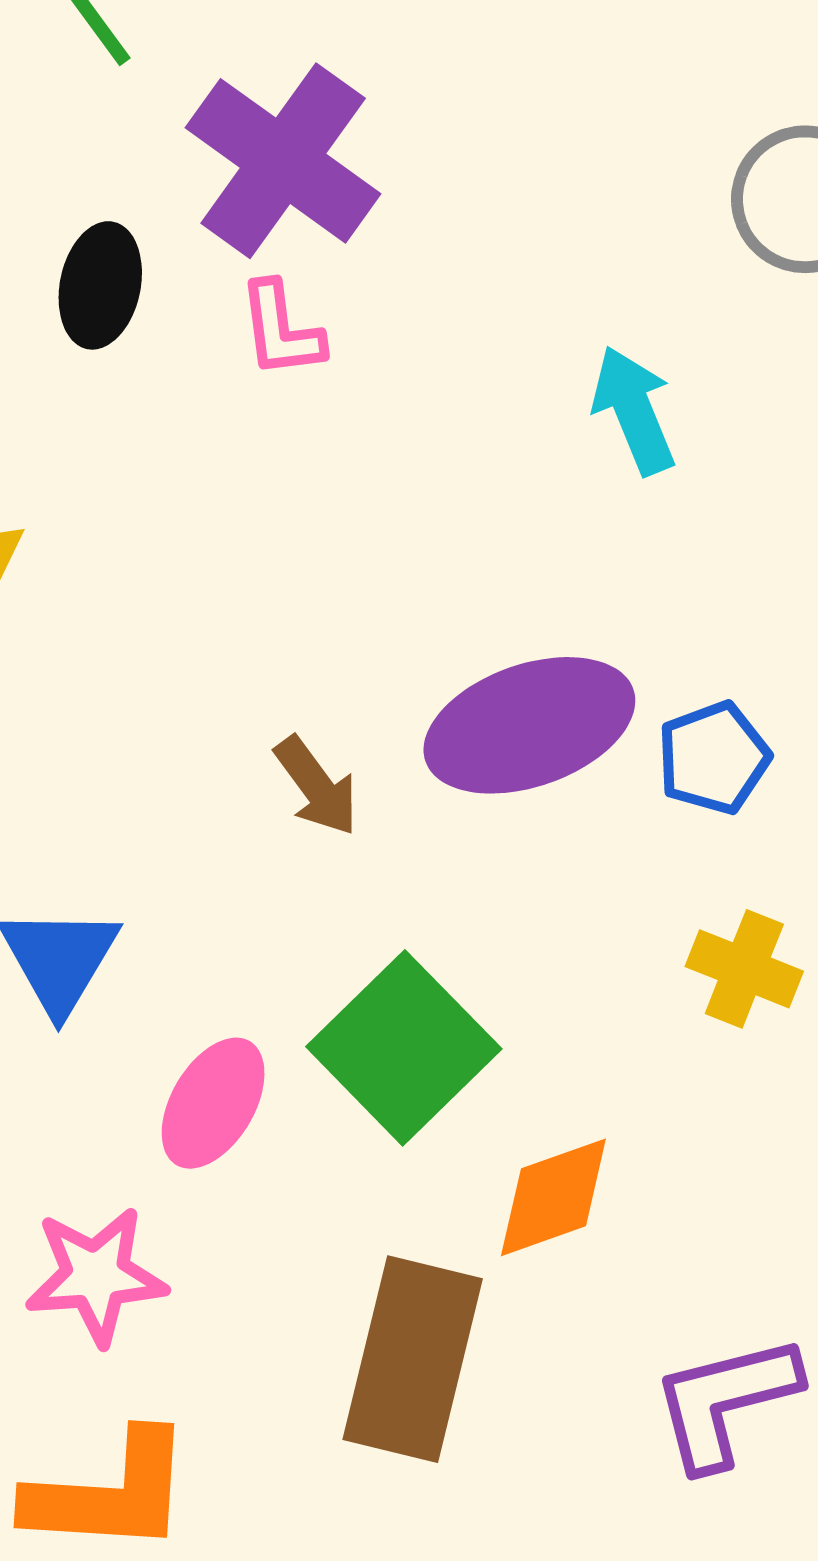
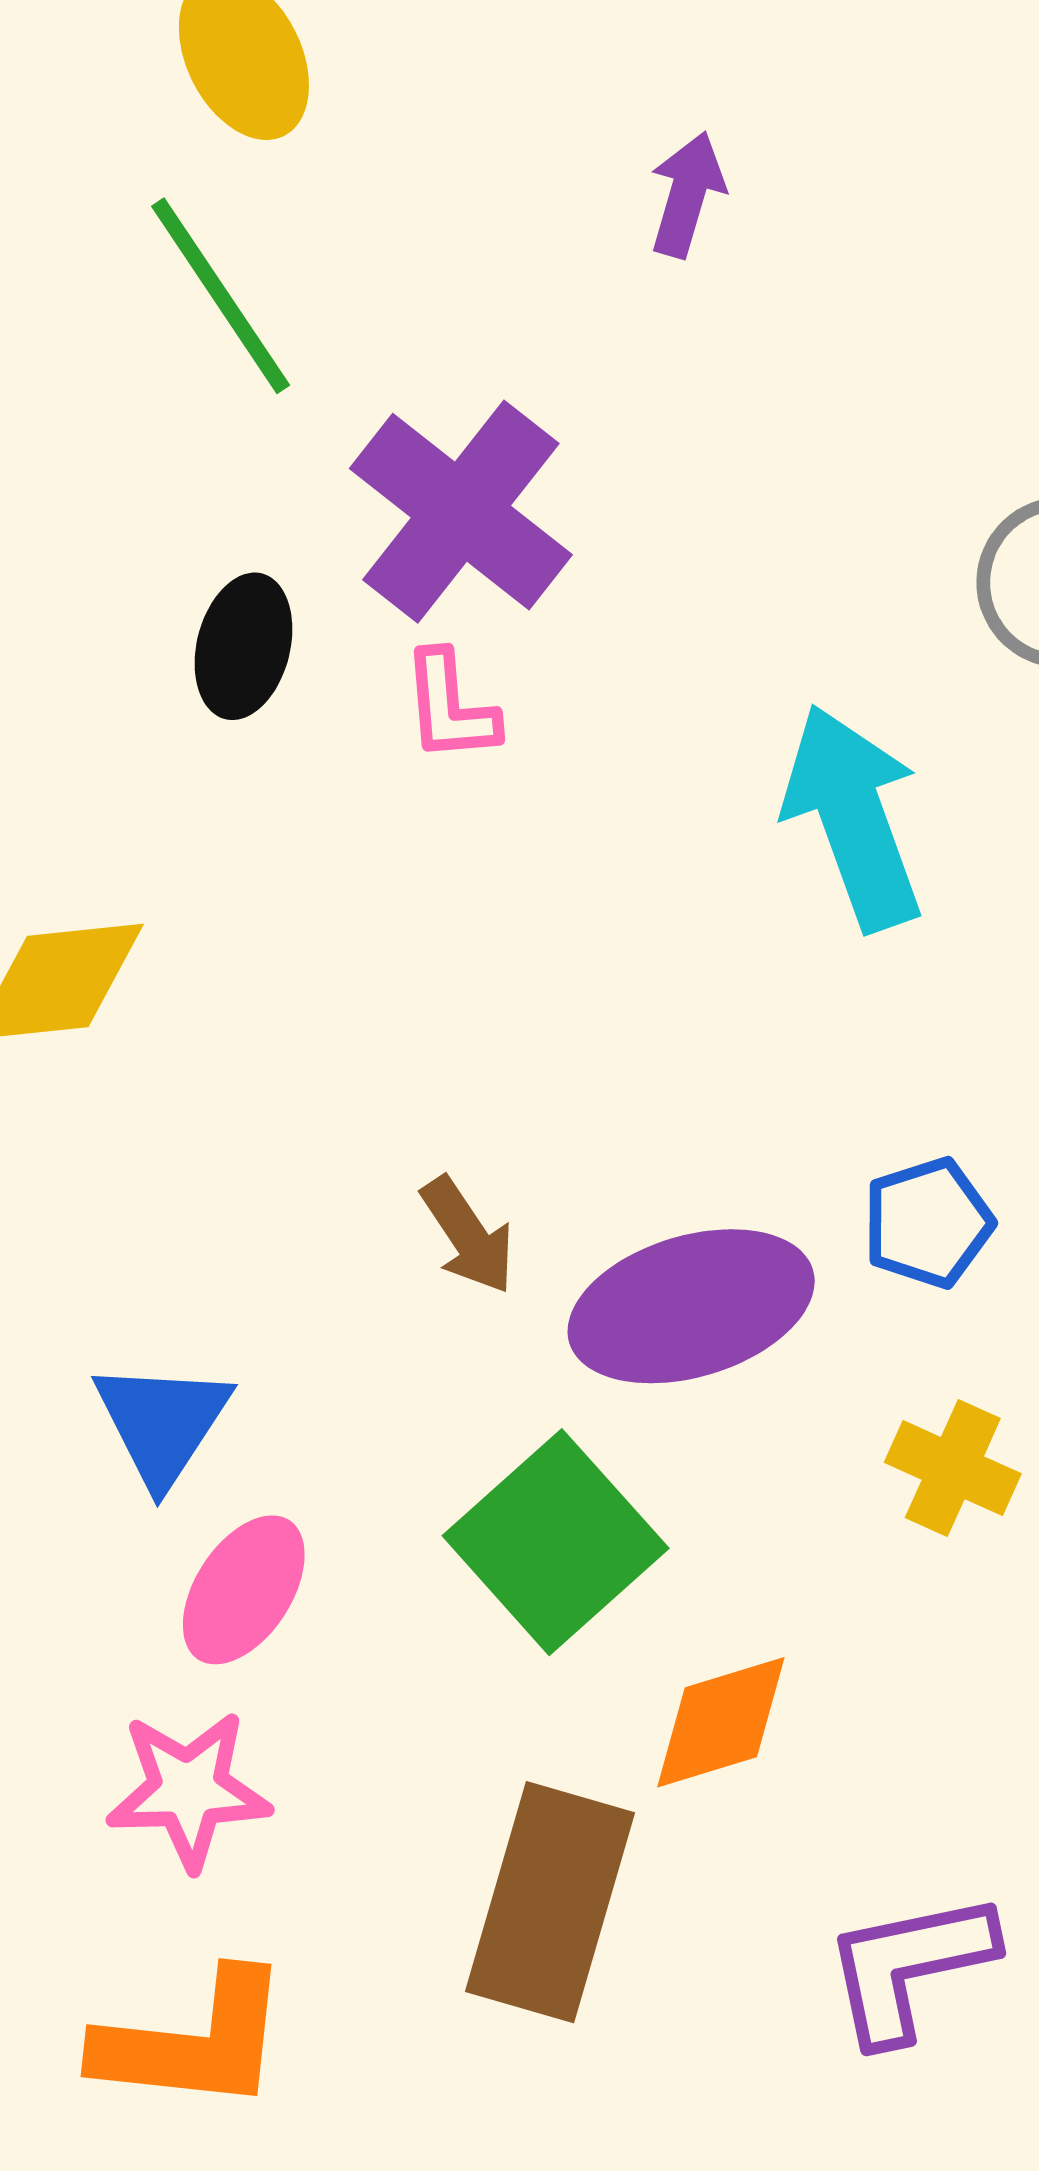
cyan arrow: (634, 410) -> (853, 817), size x1.5
purple ellipse: (529, 725) -> (691, 1306), moved
pink ellipse: (213, 1103) -> (244, 1590), moved

